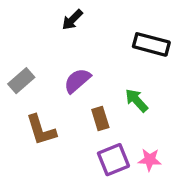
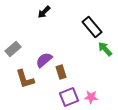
black rectangle: (151, 44) -> (92, 27), turned 35
purple semicircle: (77, 81) -> (44, 60), moved
green arrow: (137, 100) -> (105, 49), moved

